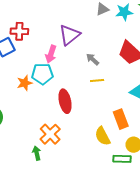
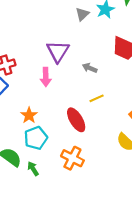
cyan pentagon: (42, 74) -> (36, 138), moved
yellow line: (97, 80) -> (97, 98), moved
green arrow: (37, 153) -> (33, 169), moved

